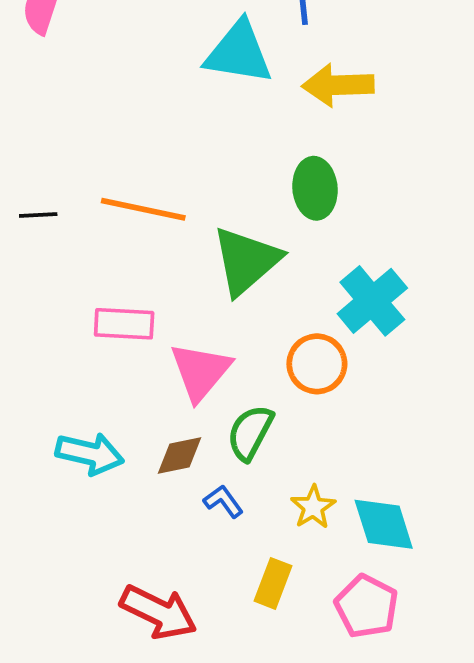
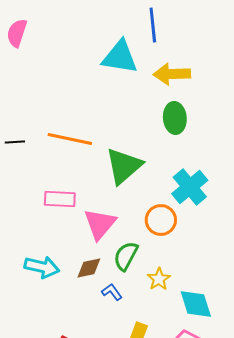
green ellipse: (315, 188) -> (175, 118), moved
yellow star: (313, 507) -> (159, 279), moved

